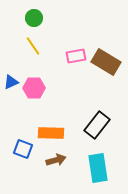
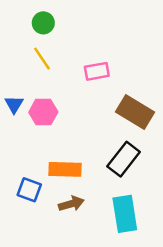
brown rectangle: (106, 62) -> (135, 112), moved
blue triangle: (11, 82) -> (14, 104), turned -35

